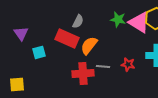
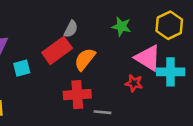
pink triangle: (139, 22) -> (148, 58), moved
red rectangle: (67, 38) -> (57, 50), turned -60
gray line: (103, 66) -> (102, 112), moved

